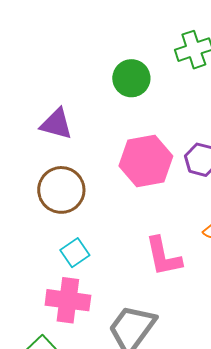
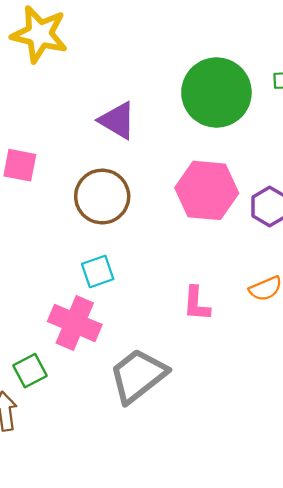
green circle: (131, 78) -> (216, 93), size x1.6
pink L-shape: (163, 256) -> (196, 304), size x0.7

